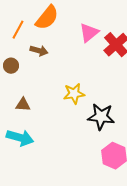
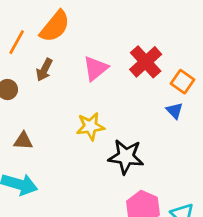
pink triangle: (89, 33) -> (96, 68), moved
brown arrow: (39, 51) -> (44, 70), turned 102

